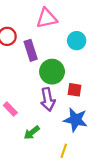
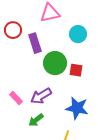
red square: (74, 90) -> (76, 70), moved
purple arrow: (48, 99) -> (41, 96), moved, turned 70

